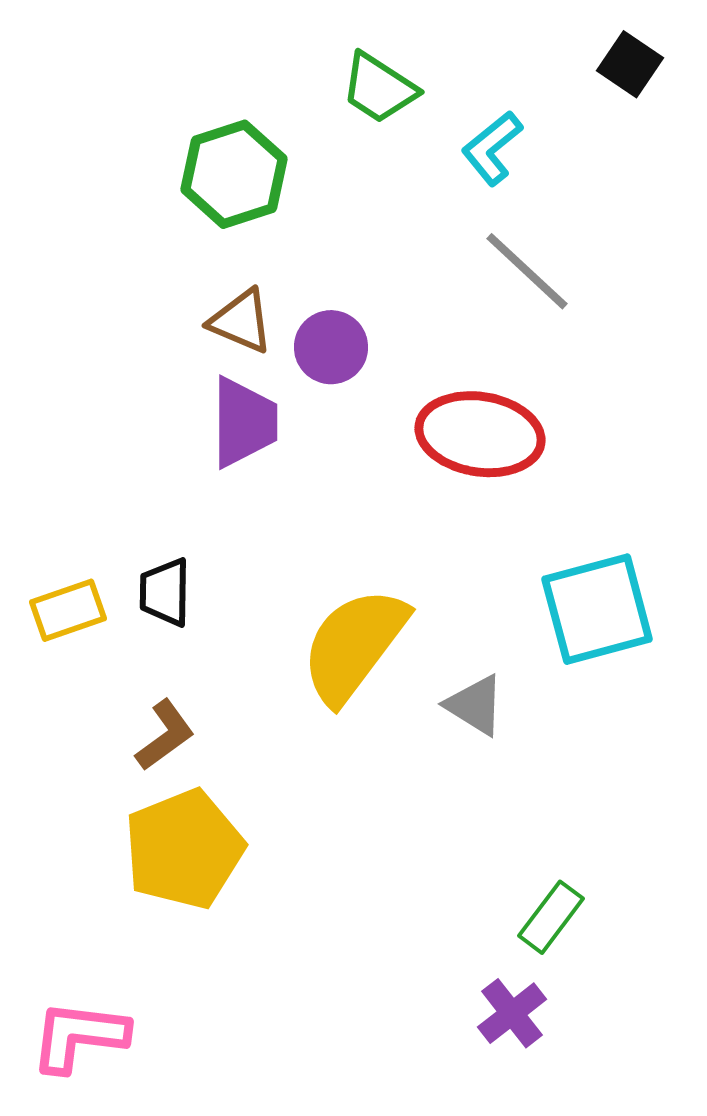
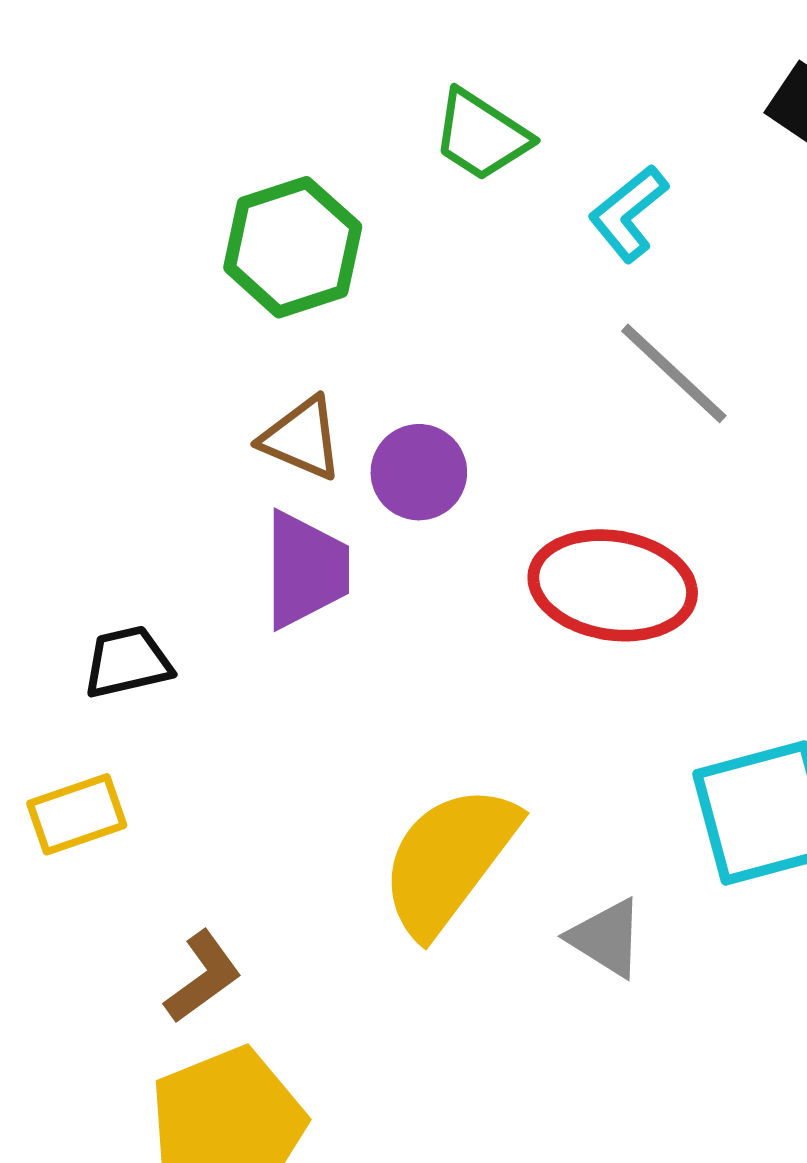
black trapezoid: (165, 592) -> (127, 662), moved, turned 76

